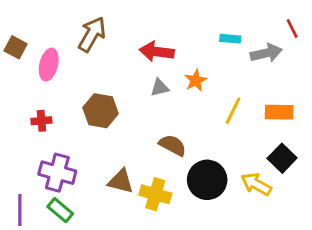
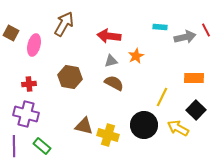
red line: (292, 29) -> (206, 30), moved
yellow line: (233, 111) -> (162, 97), moved
brown semicircle: (173, 145) -> (114, 83), moved
purple cross: (57, 173) -> (26, 114), moved

